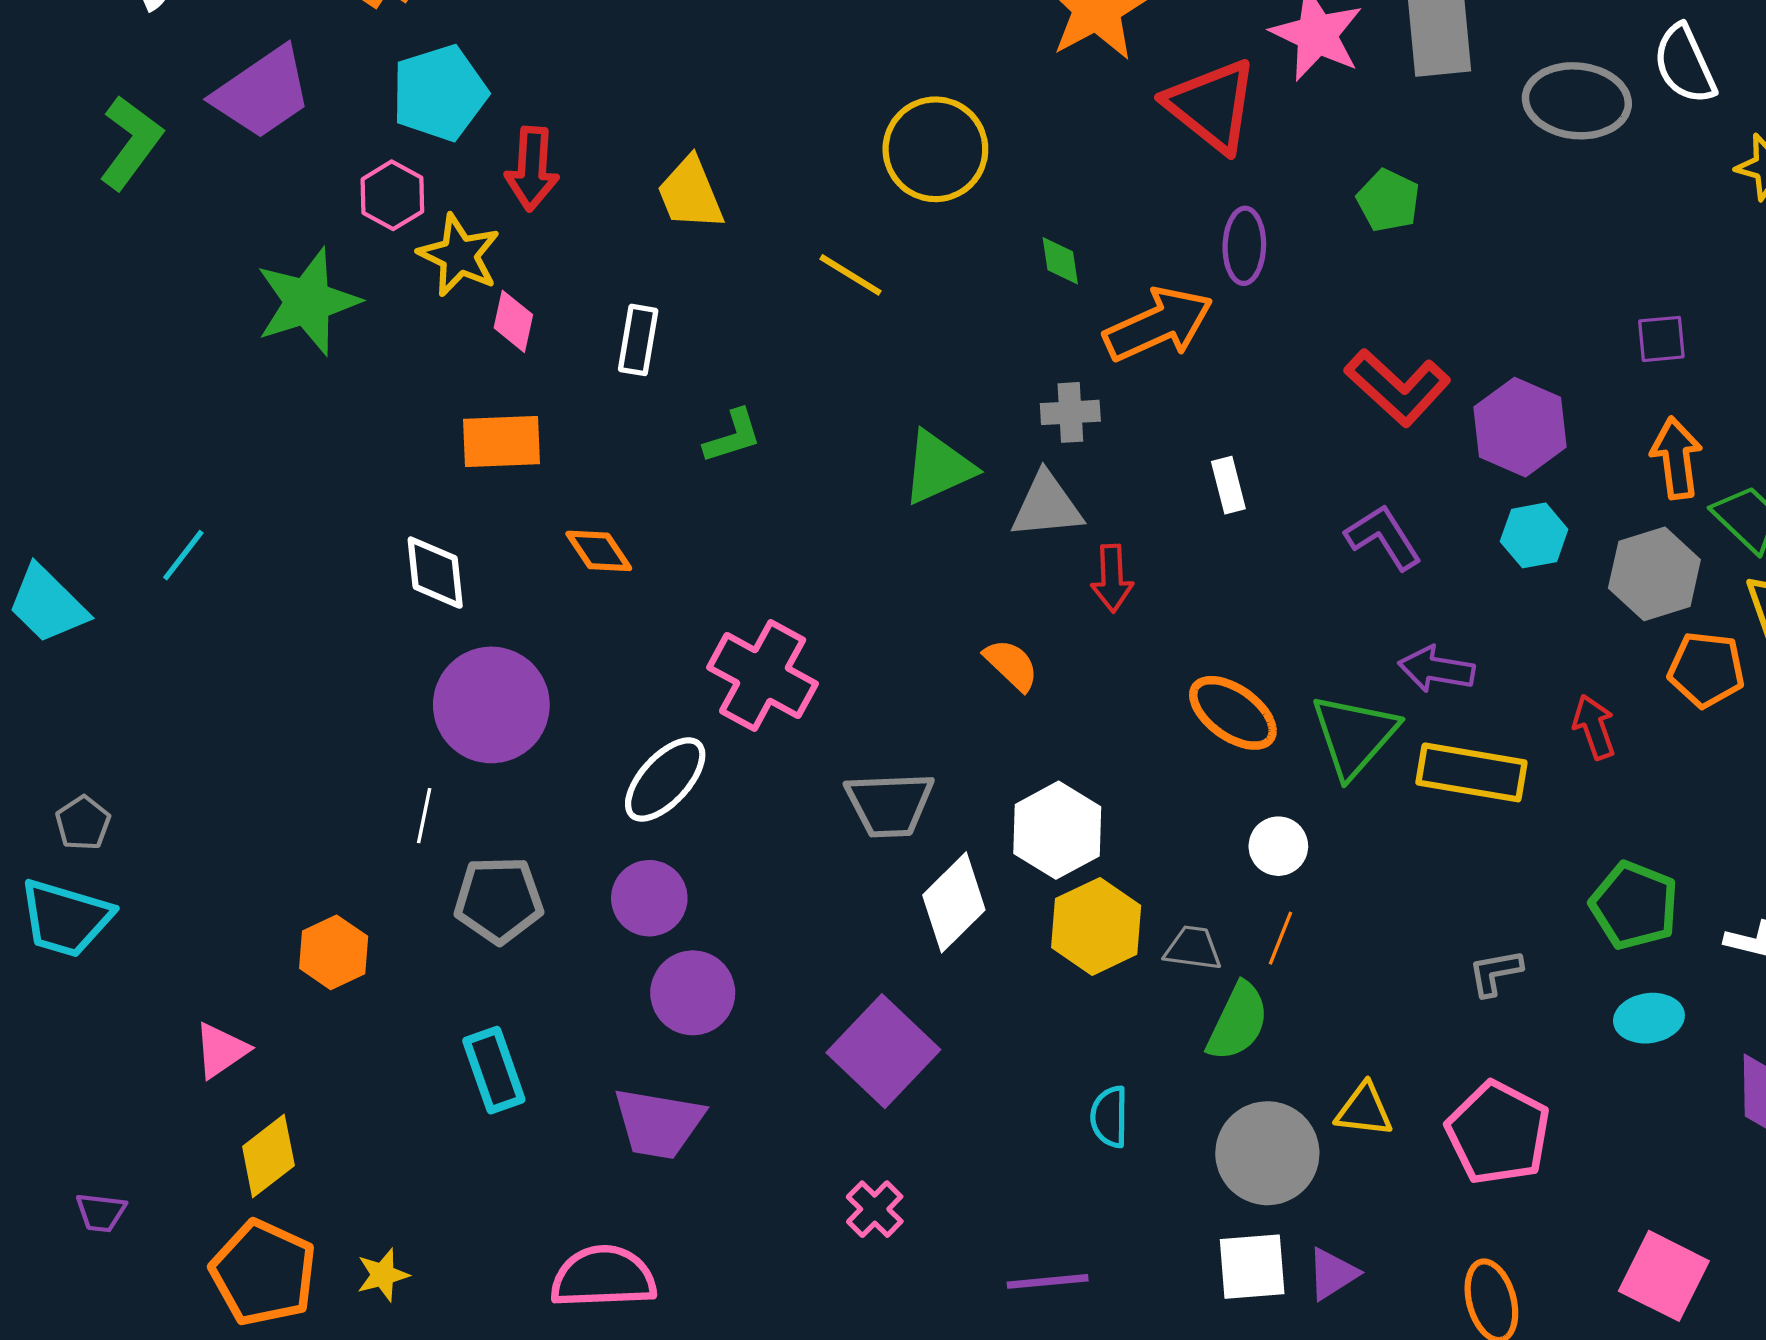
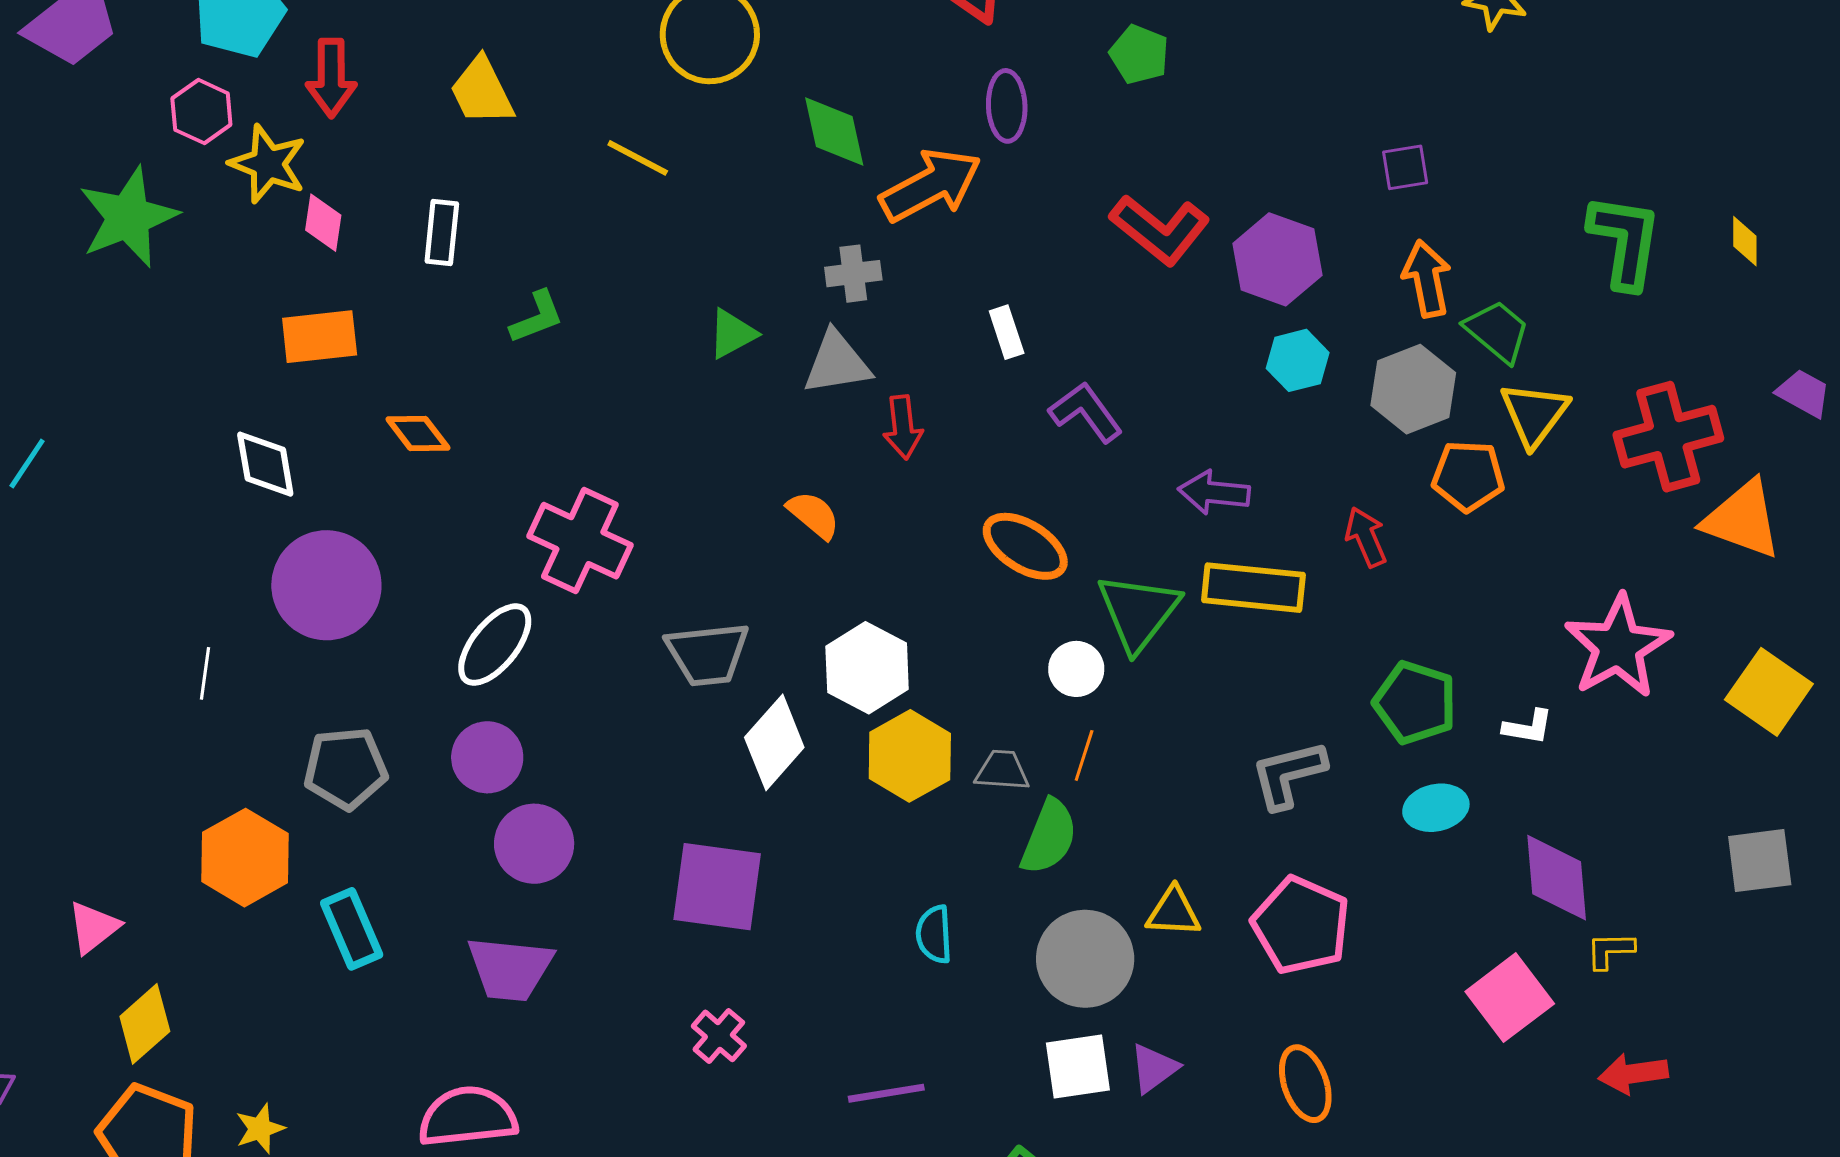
green diamond: (1060, 261) -> (834, 132), size x1.6
green triangle: (938, 468) -> (732, 334), size x0.7
purple L-shape: (1383, 537) -> (1086, 412), moved
green triangle: (1354, 735) -> (1138, 612), moved
white line: (424, 816) -> (205, 673), moved
orange hexagon: (334, 952) -> (245, 858), moved, size x1.4
gray L-shape: (1495, 973) -> (1288, 774), size x1.5
purple square: (883, 1051) -> (717, 887), turned -32
pink square: (1664, 1276) -> (1510, 998), moved, turned 30

